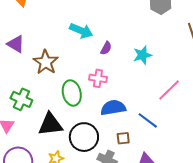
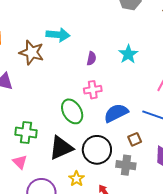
cyan arrow: (81, 31) -> (58, 35), moved
brown star: (46, 62) -> (32, 52), moved

